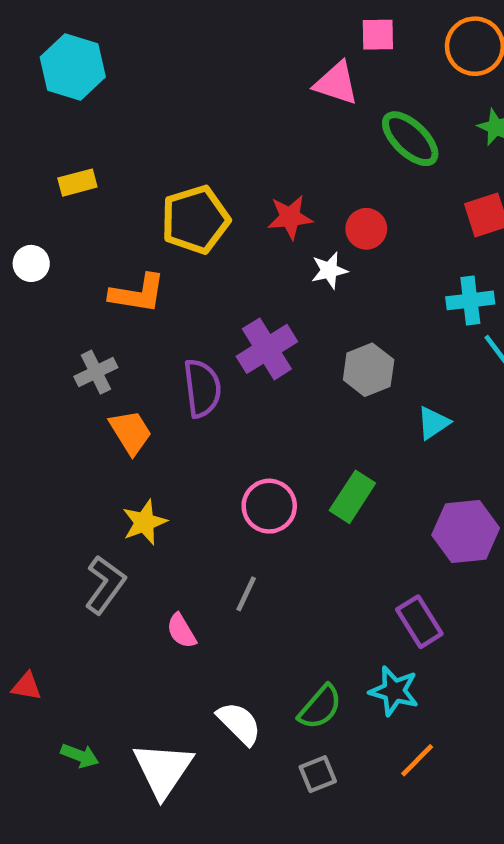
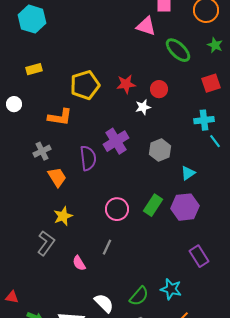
purple hexagon: (466, 532) -> (185, 207), moved
purple rectangle: (419, 622) -> (199, 256), moved
red triangle: (27, 686) -> (12, 297), moved

